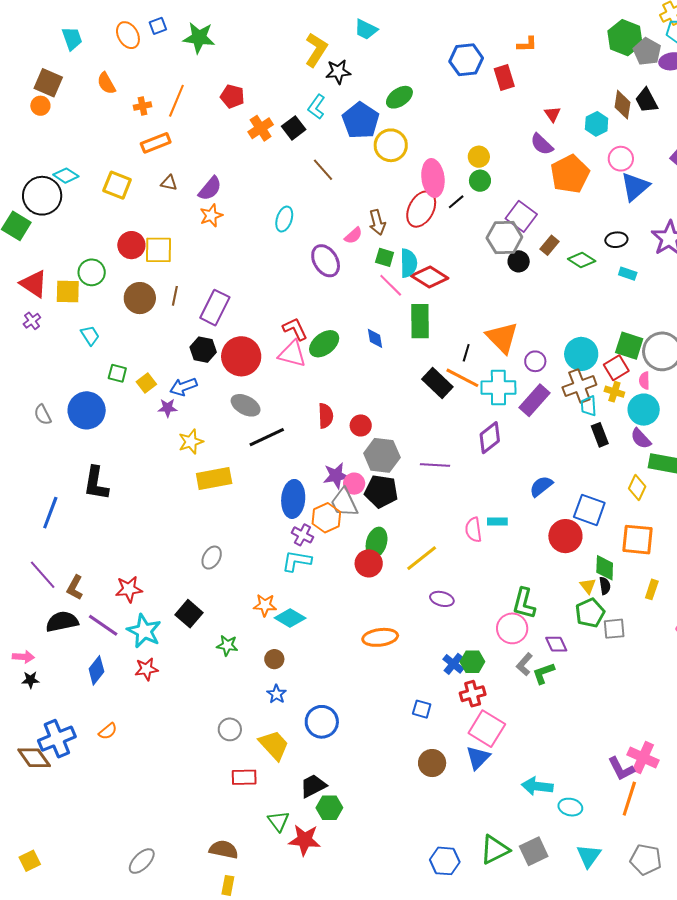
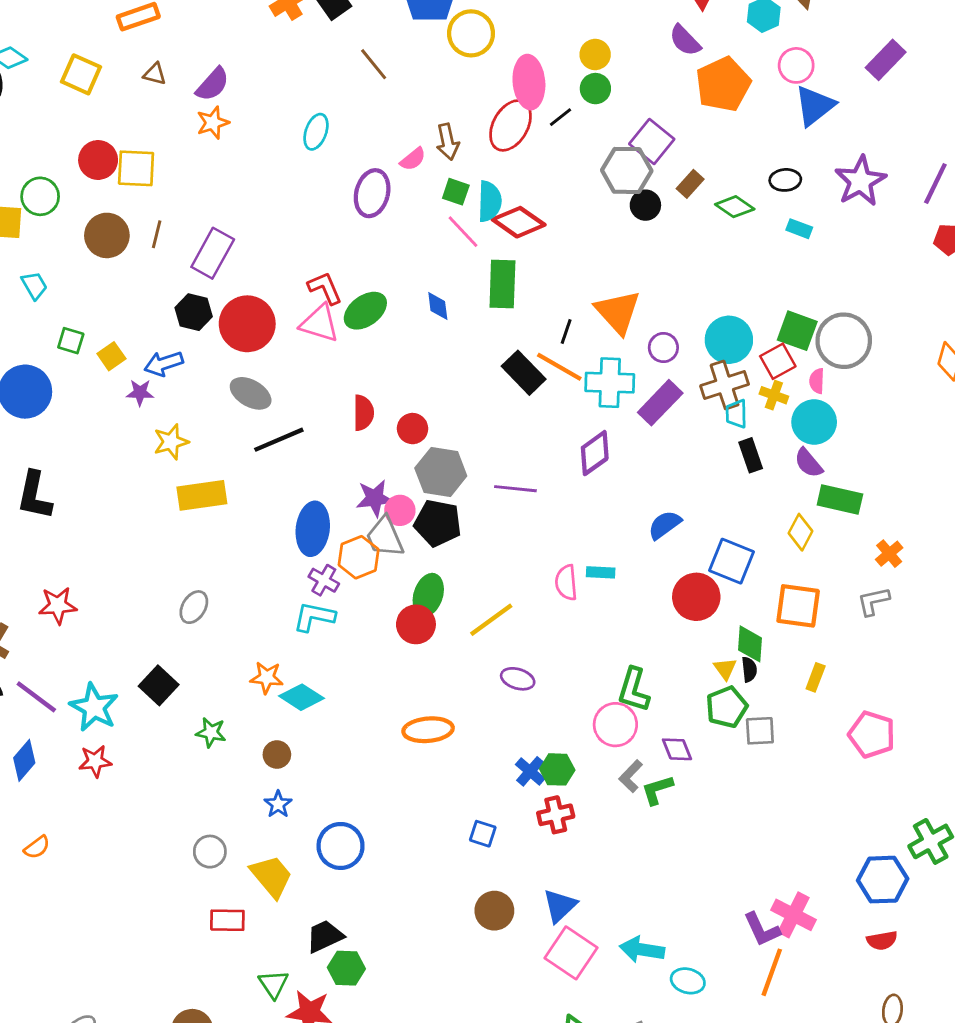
purple ellipse: (326, 261) -> (372, 193), turned 44
red star: (129, 589) -> (58, 605), moved
pink square: (487, 729) -> (571, 953), moved

